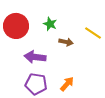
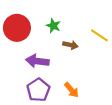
purple pentagon: (36, 84) -> (38, 90), turned 30
orange arrow: (67, 84) -> (72, 90), turned 98

